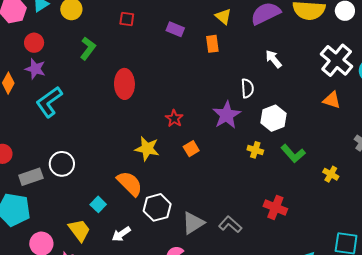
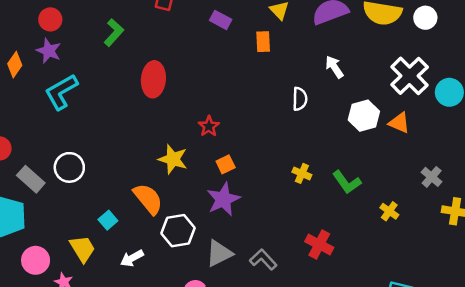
purple star: (227, 115) -> (223, 199), moved
white hexagon: (273, 118) -> (364, 116), moved
gray rectangle: (31, 177) -> (31, 179), turned 55

